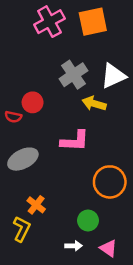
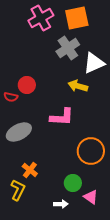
gray cross: (74, 75) -> (68, 48), moved
pink triangle: (108, 248) -> (91, 197), moved

